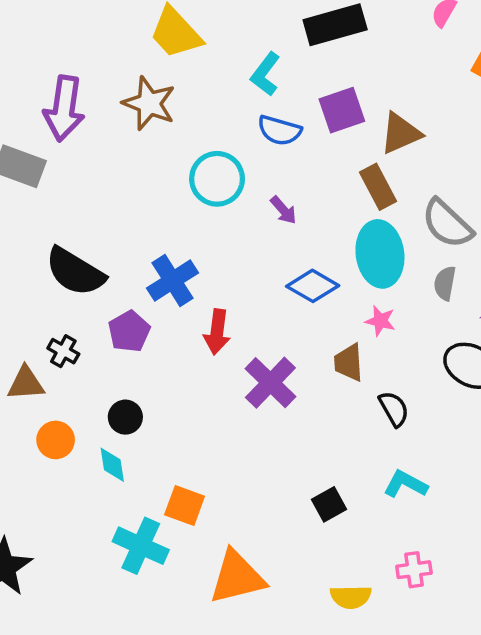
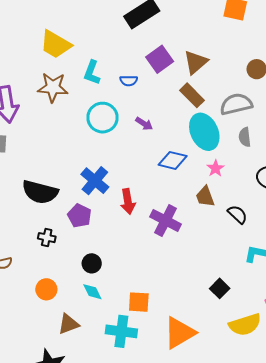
cyan L-shape: (265, 74) -> (92, 73), moved
blue semicircle: (279, 130) -> (129, 81), size x0.7
gray semicircle: (447, 224) -> (236, 104), turned 140
pink star: (380, 321) -> (216, 168), turned -30
brown triangle: (26, 383) -> (68, 324), moved
orange circle: (56, 440) -> (46, 289), moved
black square: (329, 504) -> (220, 288), moved
yellow semicircle: (351, 597) -> (245, 325), size x1.4

